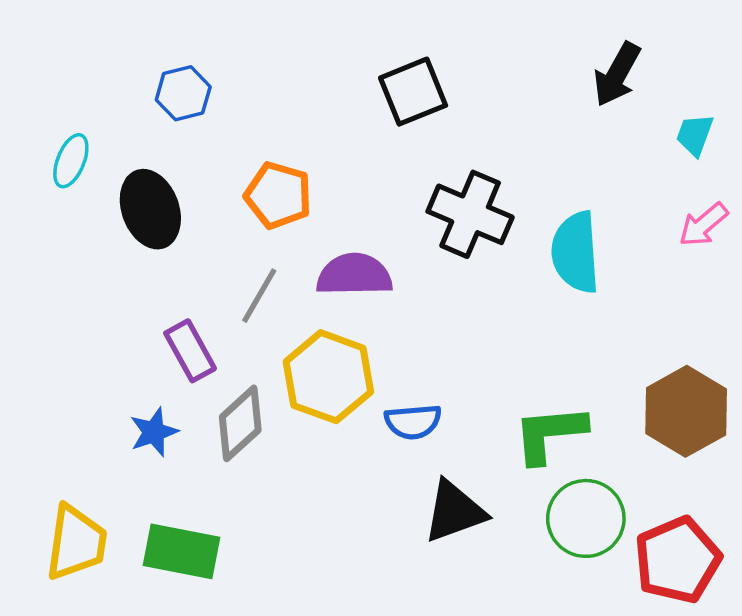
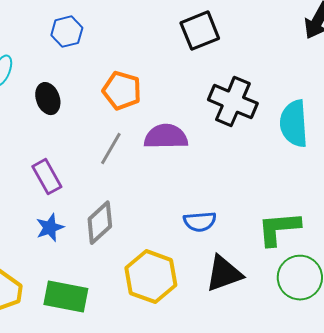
black ellipse: (150, 209) -> (48, 99), size x0.7
purple rectangle: (190, 351) -> (47, 177), moved
yellow hexagon: (328, 377) -> (151, 277), moved

